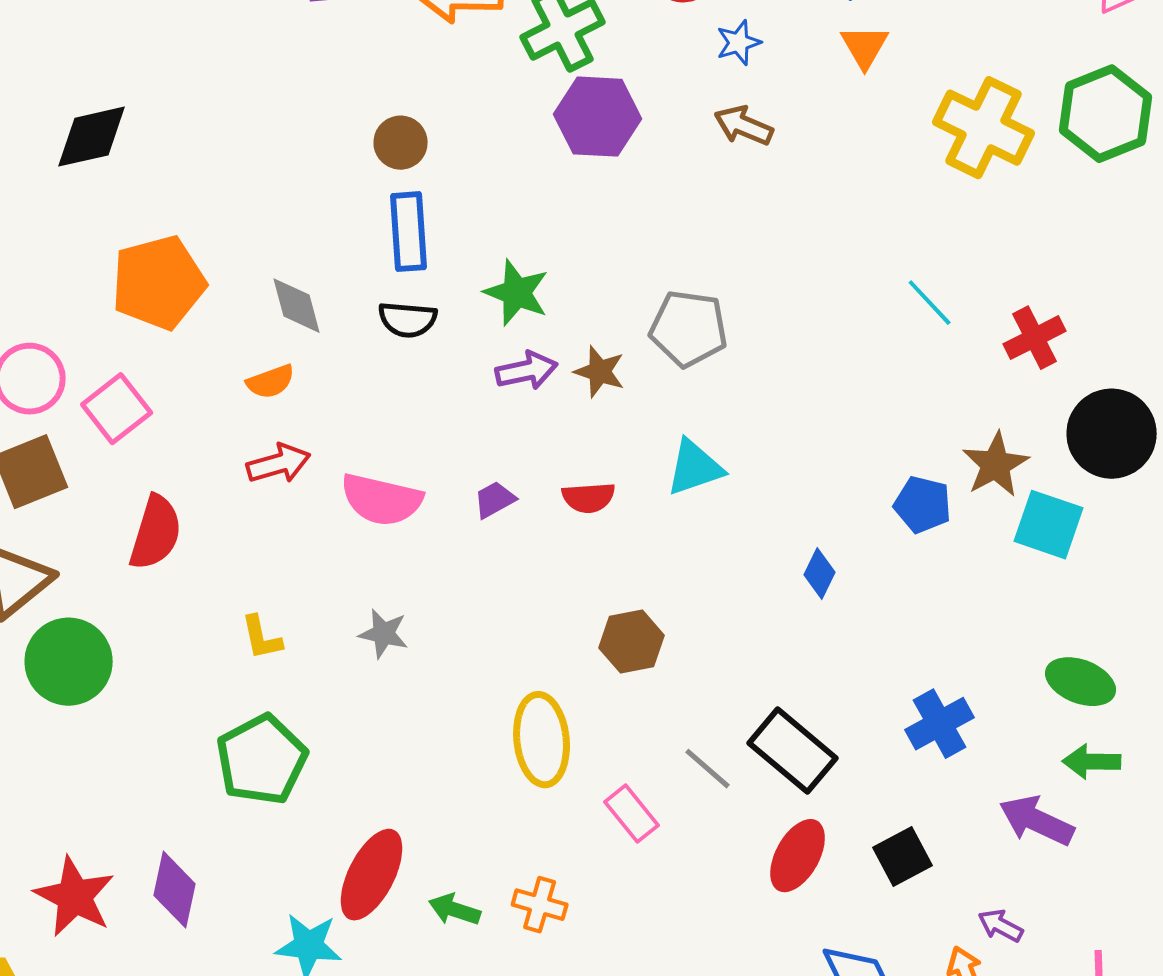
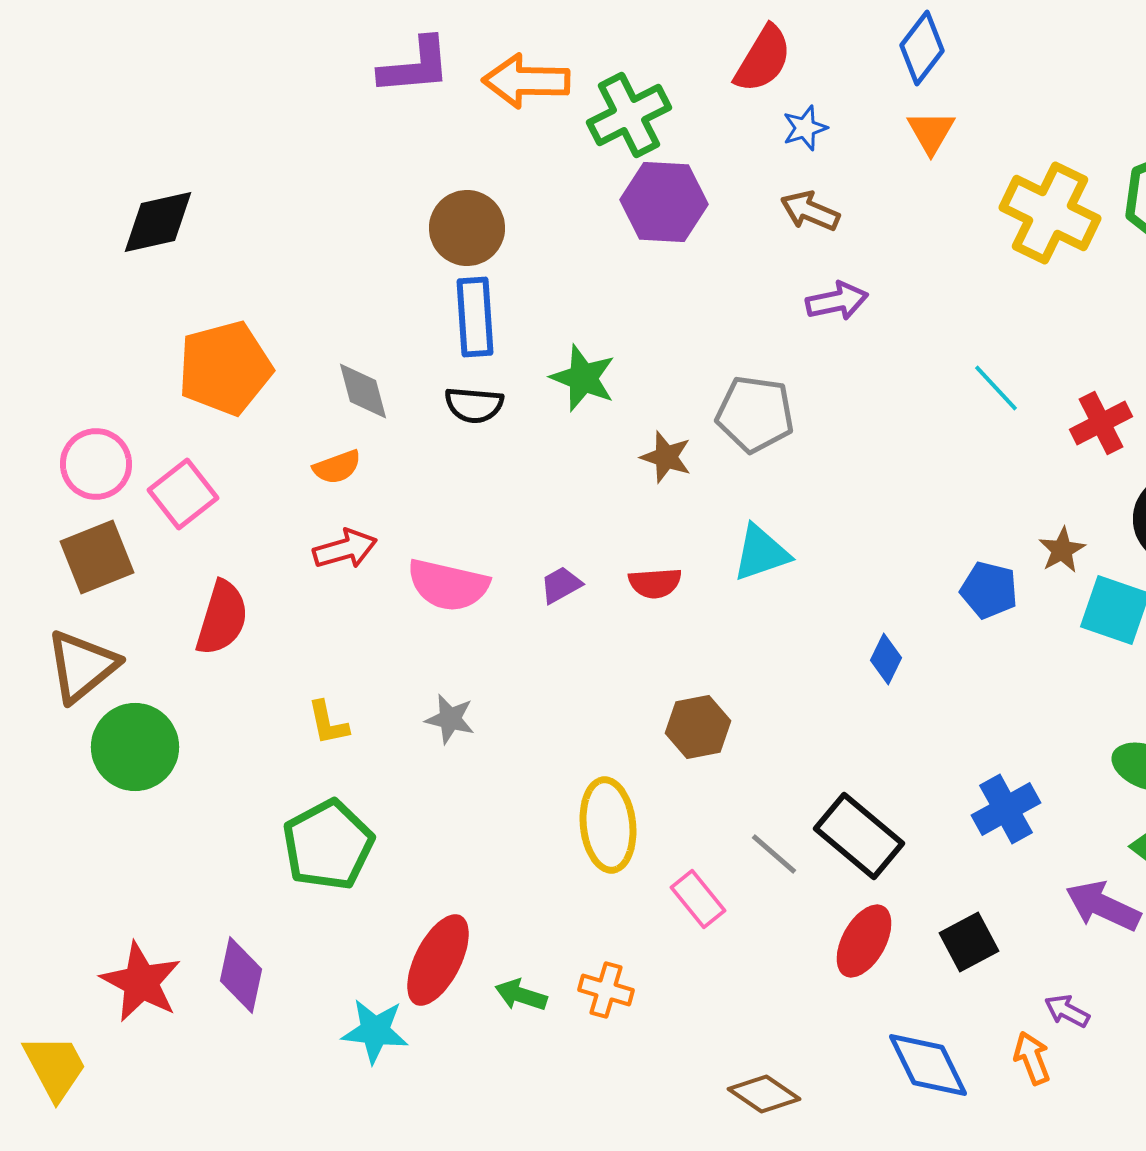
brown circle: (401, 143) -> (467, 228), size x1.4
purple arrow: (527, 371) -> (837, 301), moved
brown star: (996, 465) -> (1062, 550), size x0.7

